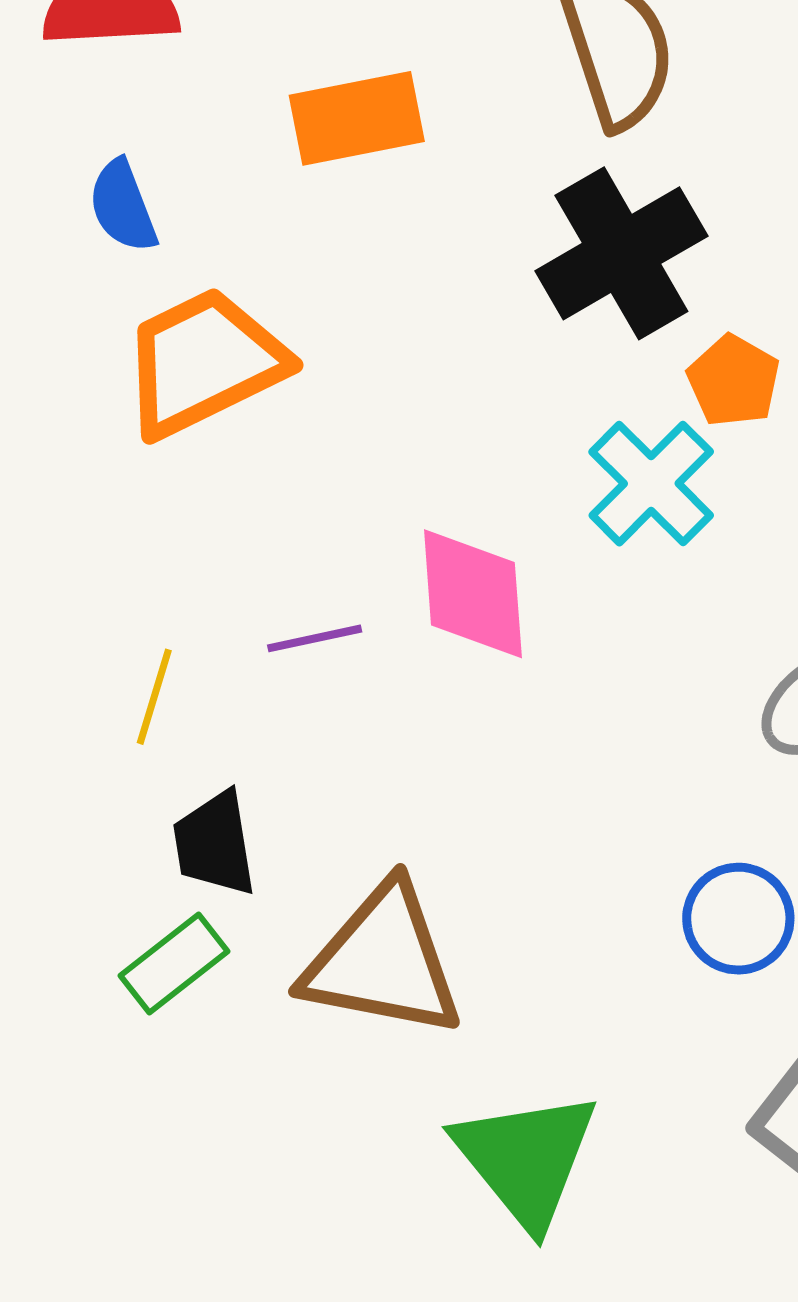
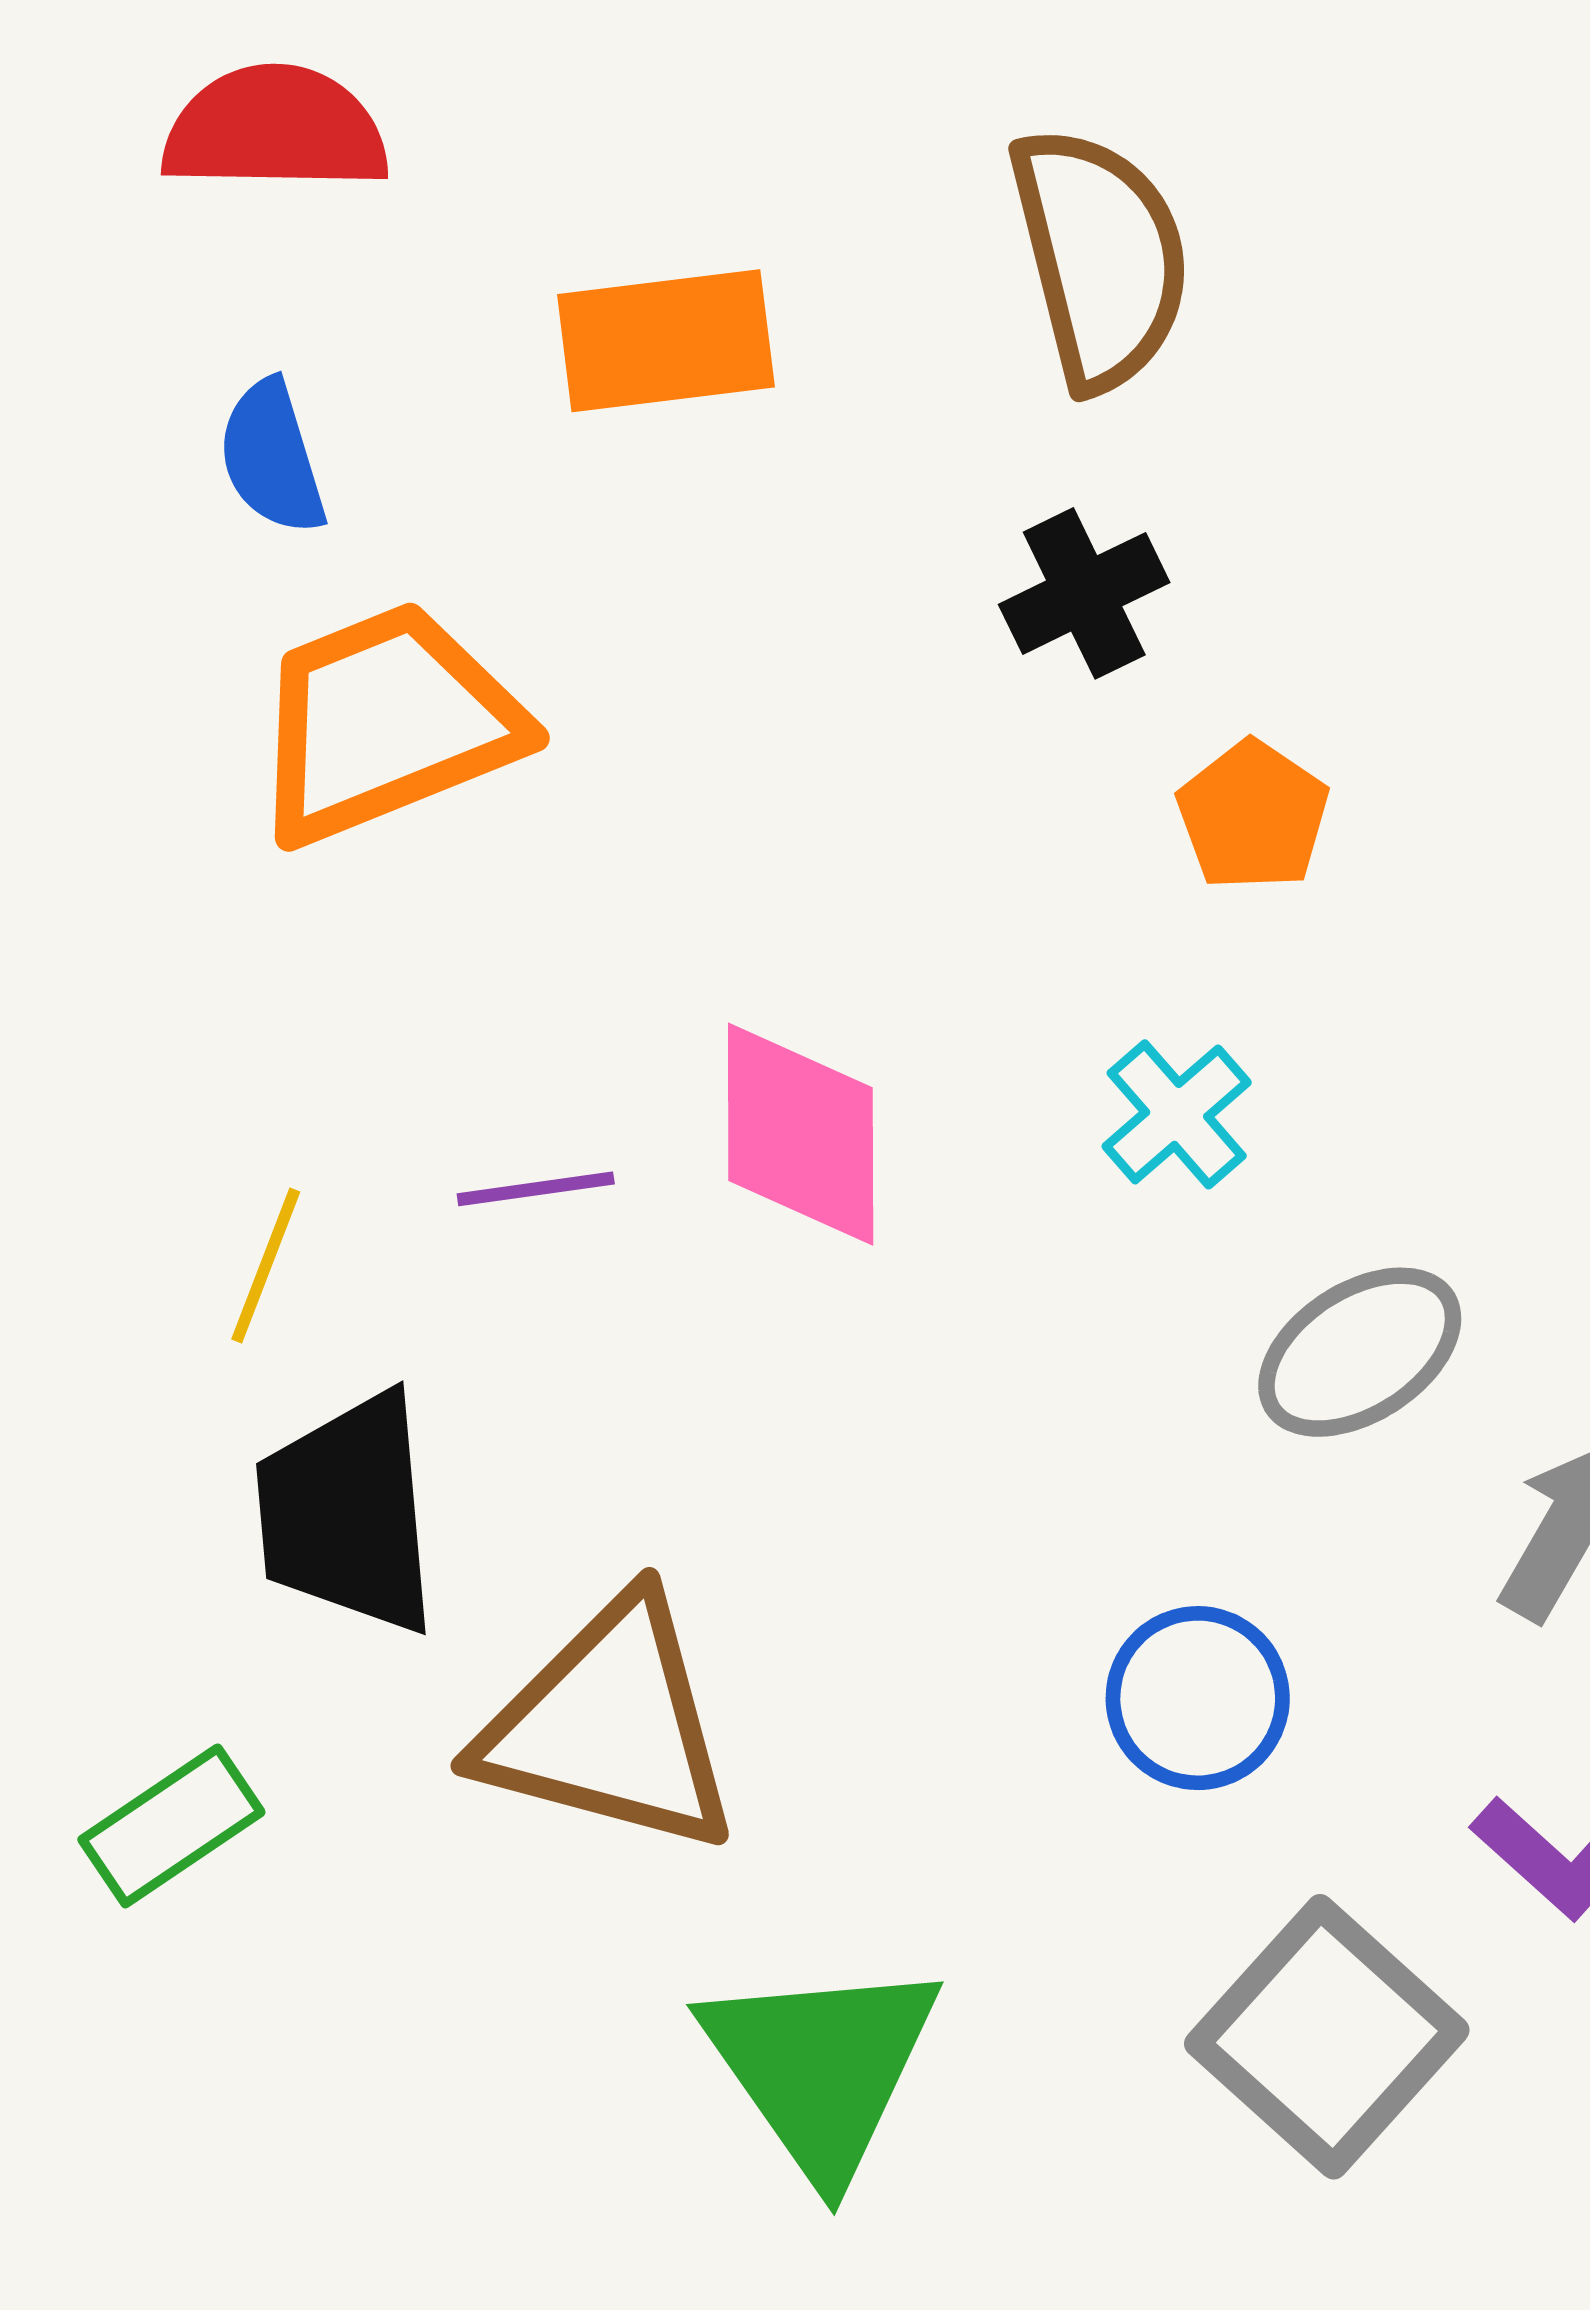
black cross: (621, 253) -> (1084, 593), size x0.6
cyan cross: (651, 484) -> (1177, 1114), moved, size x0.7
black trapezoid: (215, 844) -> (347, 1514), size x1.4
green rectangle: (174, 964) -> (171, 1826), moved

